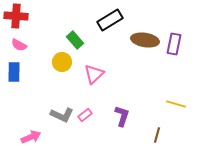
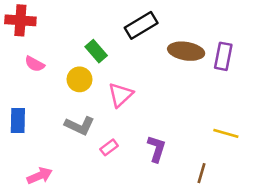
pink semicircle: (19, 45) -> (35, 64), moved
blue rectangle: (14, 72) -> (18, 120), moved
gray L-shape: (62, 115) -> (80, 126), moved

